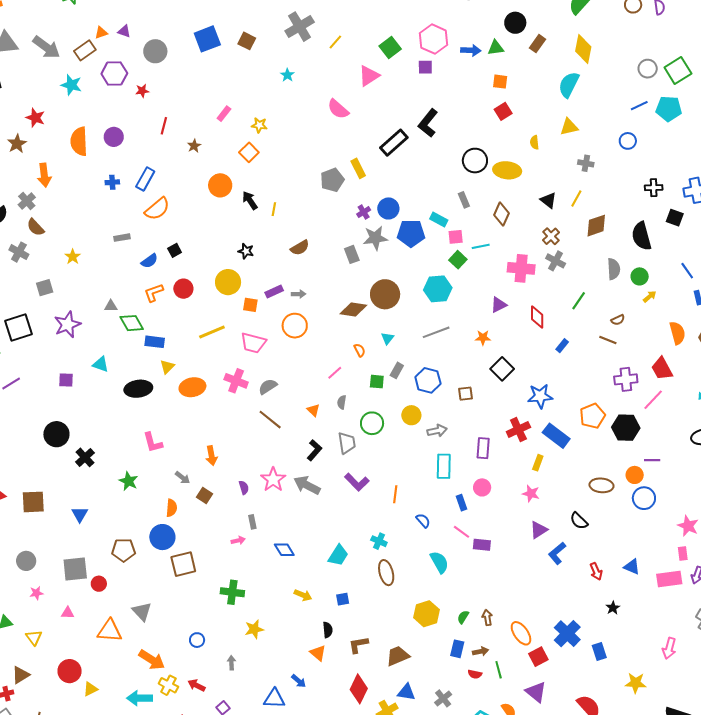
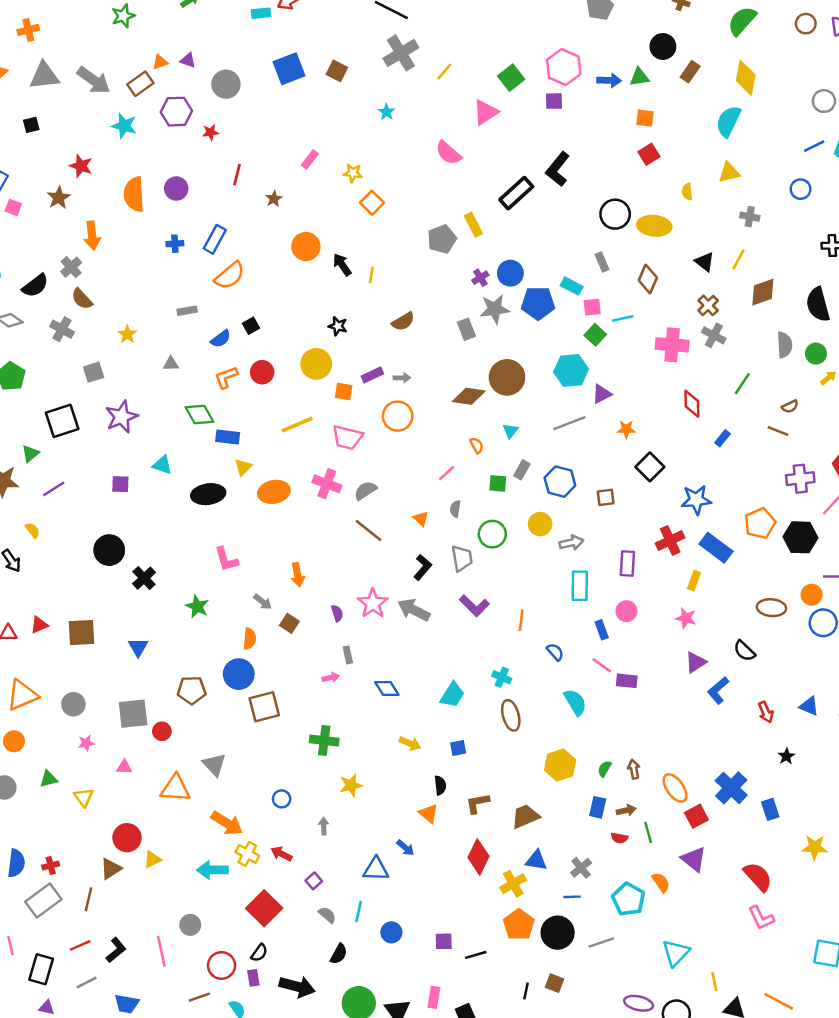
orange square: (249, 152) -> (372, 203), moved
purple triangle: (499, 305) -> (602, 394), moved
gray triangle: (111, 306) -> (171, 364), moved
brown triangle: (21, 675) -> (111, 869), moved

